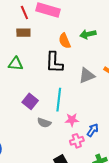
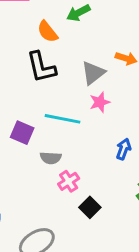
cyan line: (59, 100) -> (63, 119), turned -70
pink star: (72, 120) -> (100, 102), moved
pink cross: (77, 141) -> (69, 181), moved

